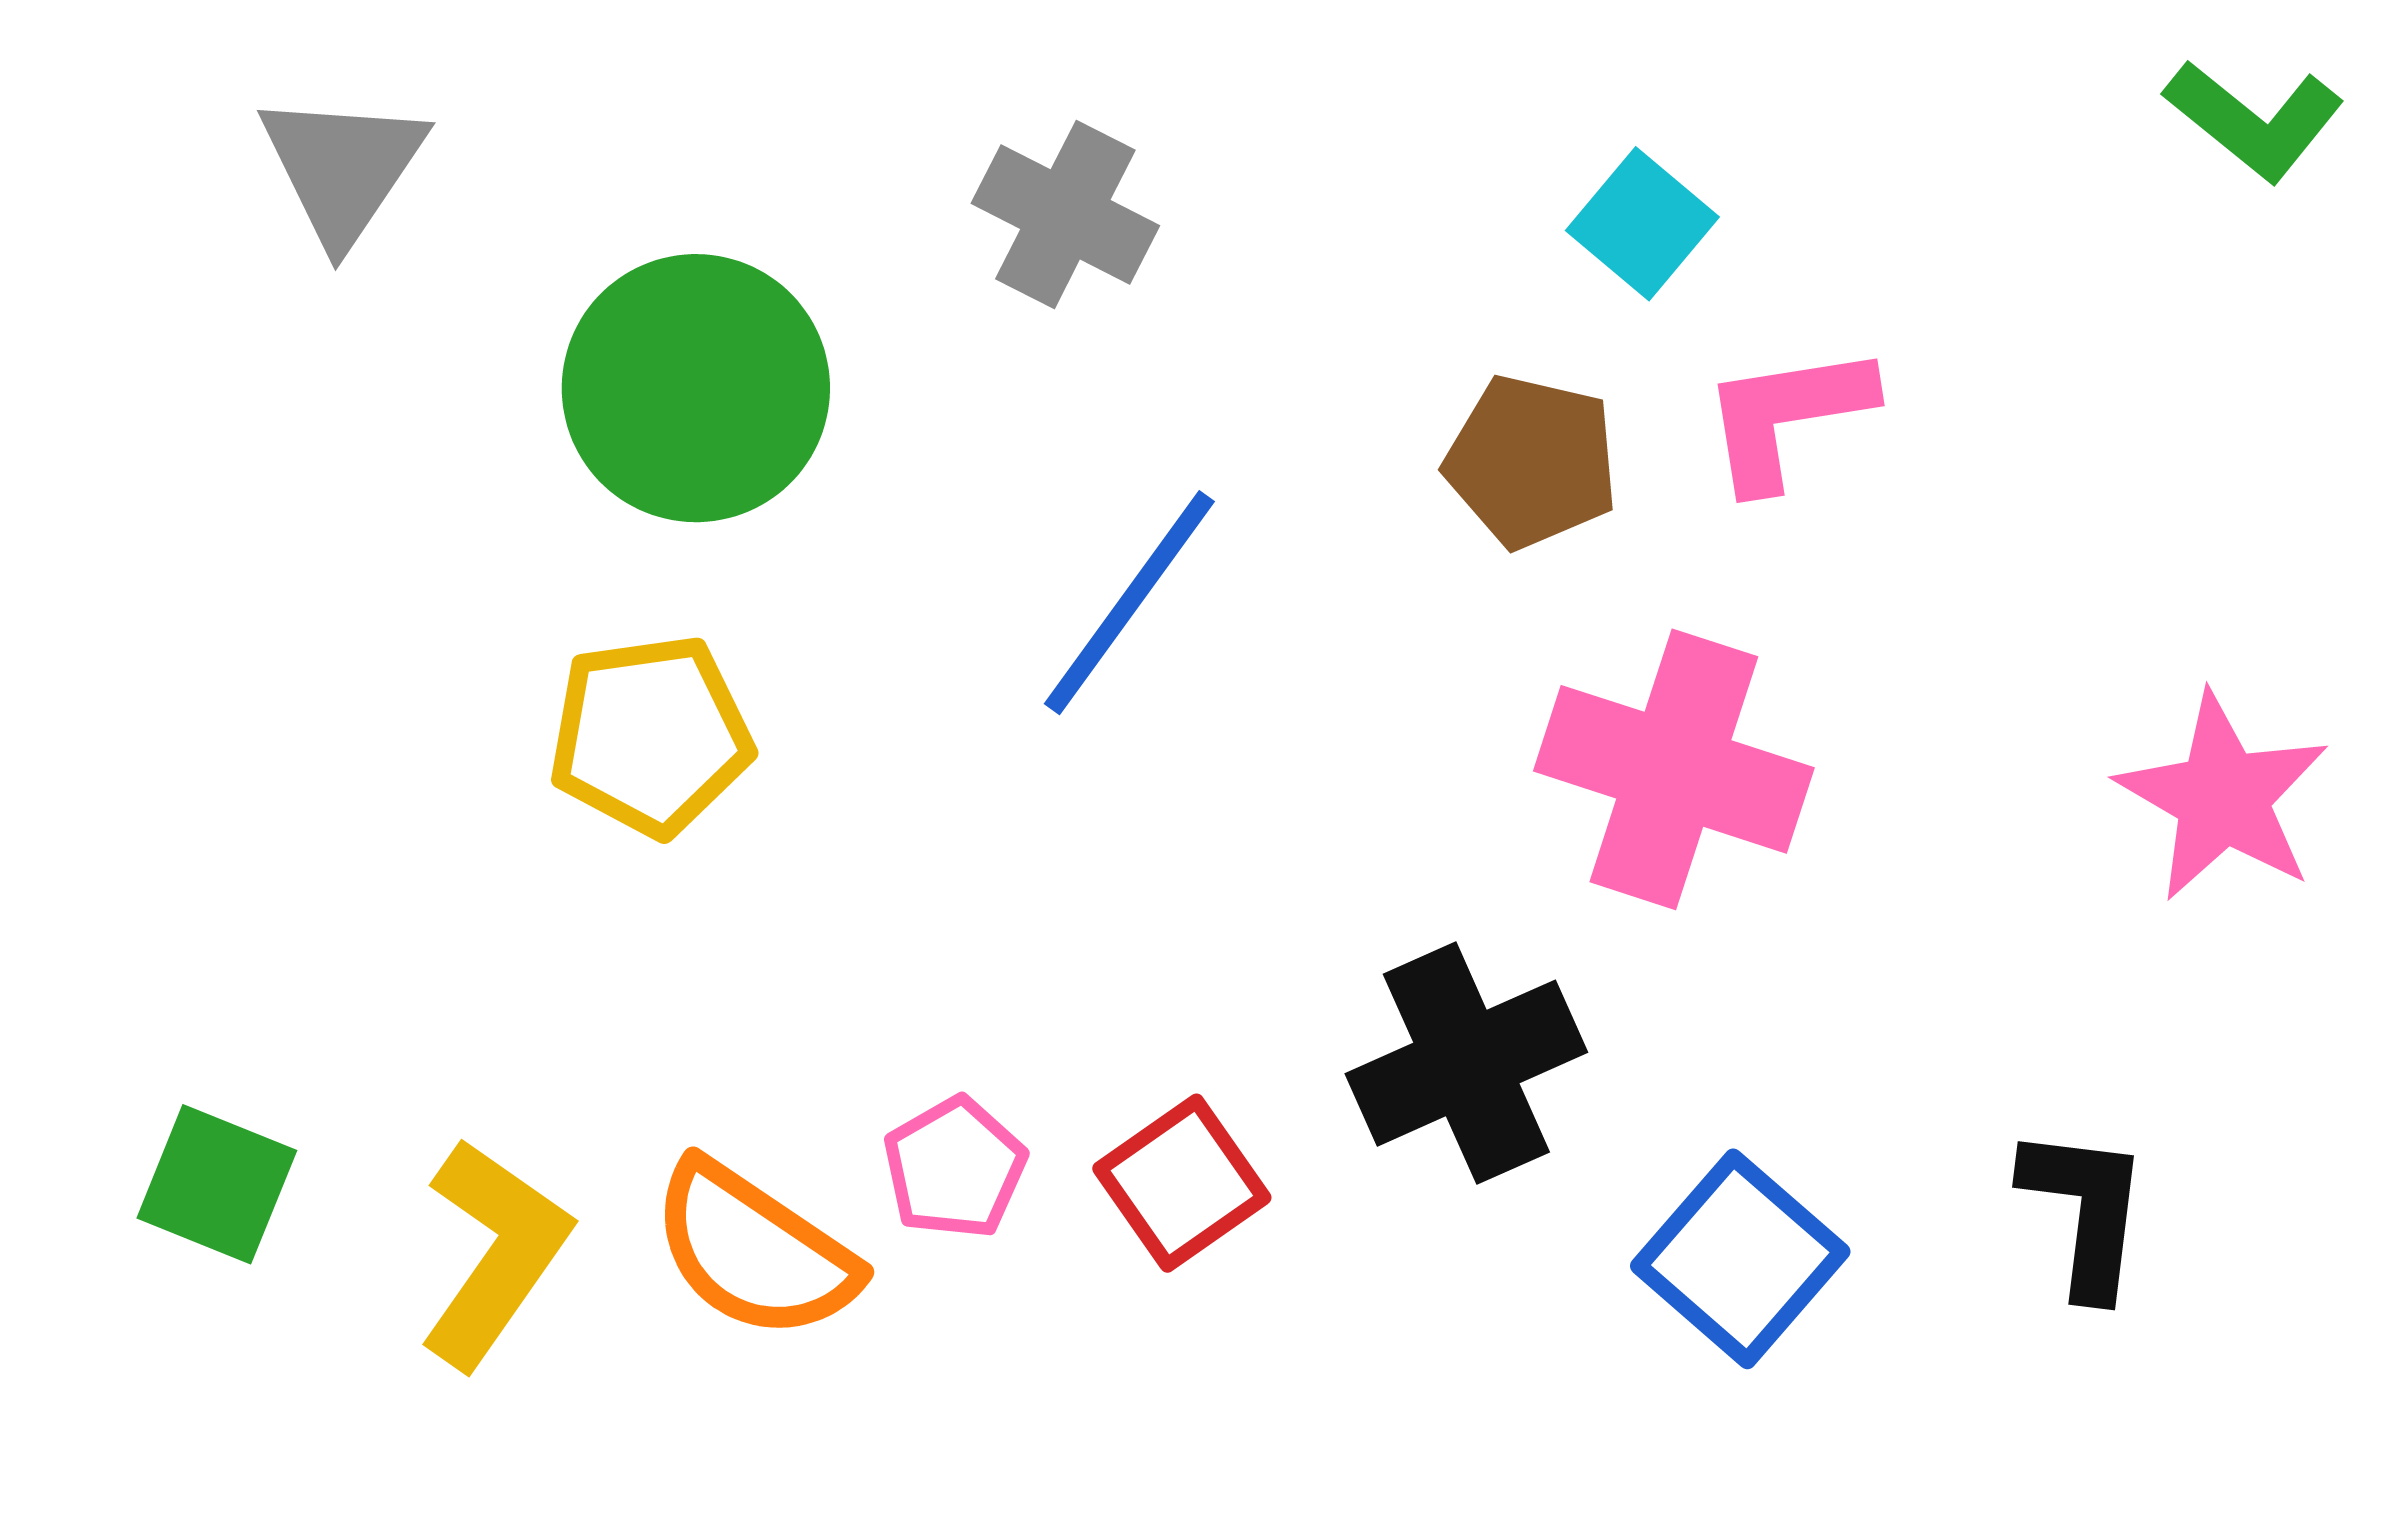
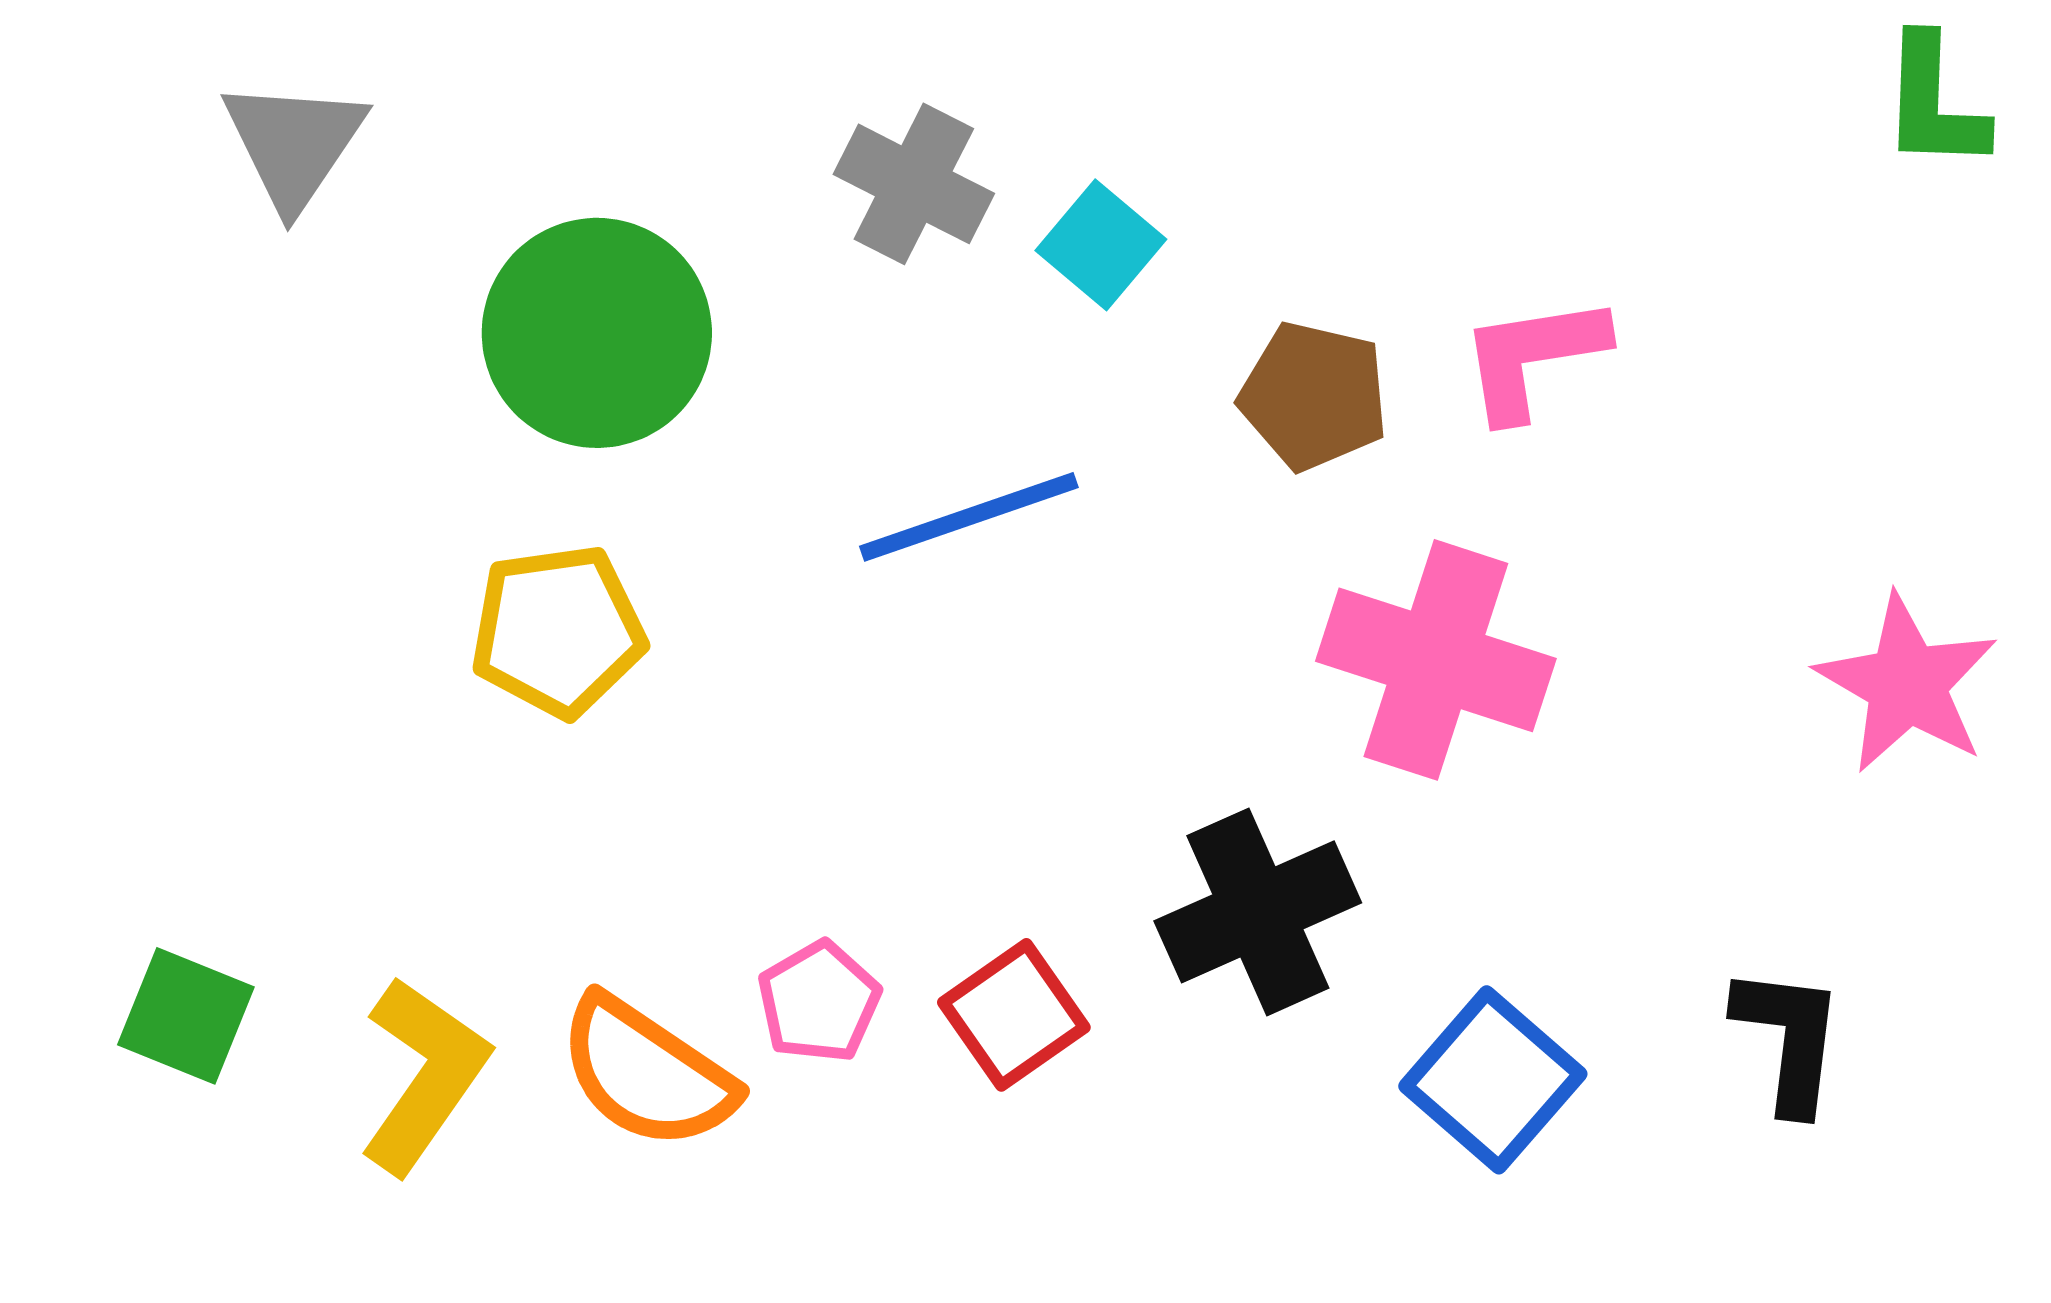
green L-shape: (2254, 120) -> (1934, 103), turned 53
cyan square: (1642, 224) -> (1101, 245), moved
blue line: (1129, 603) -> (969, 517), turned 35

